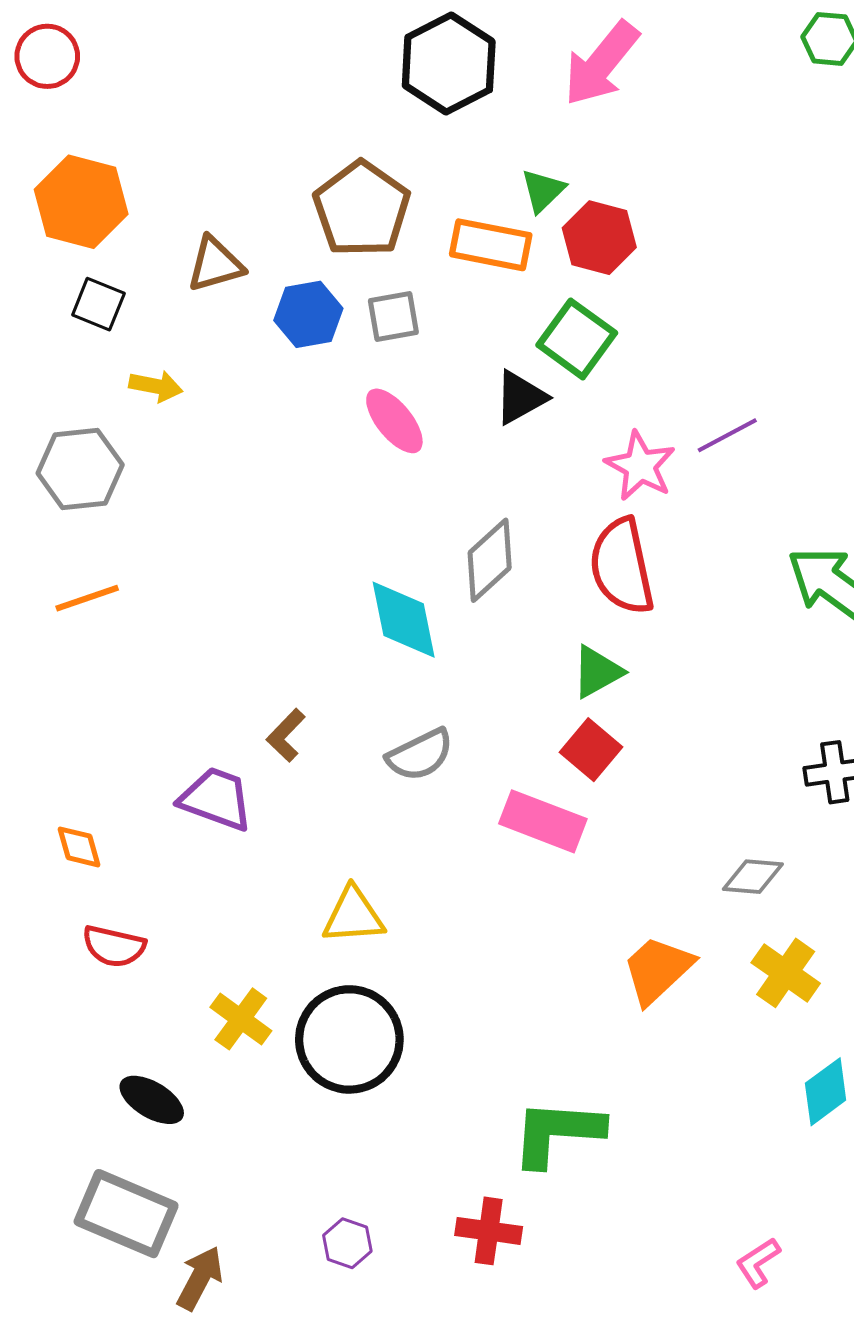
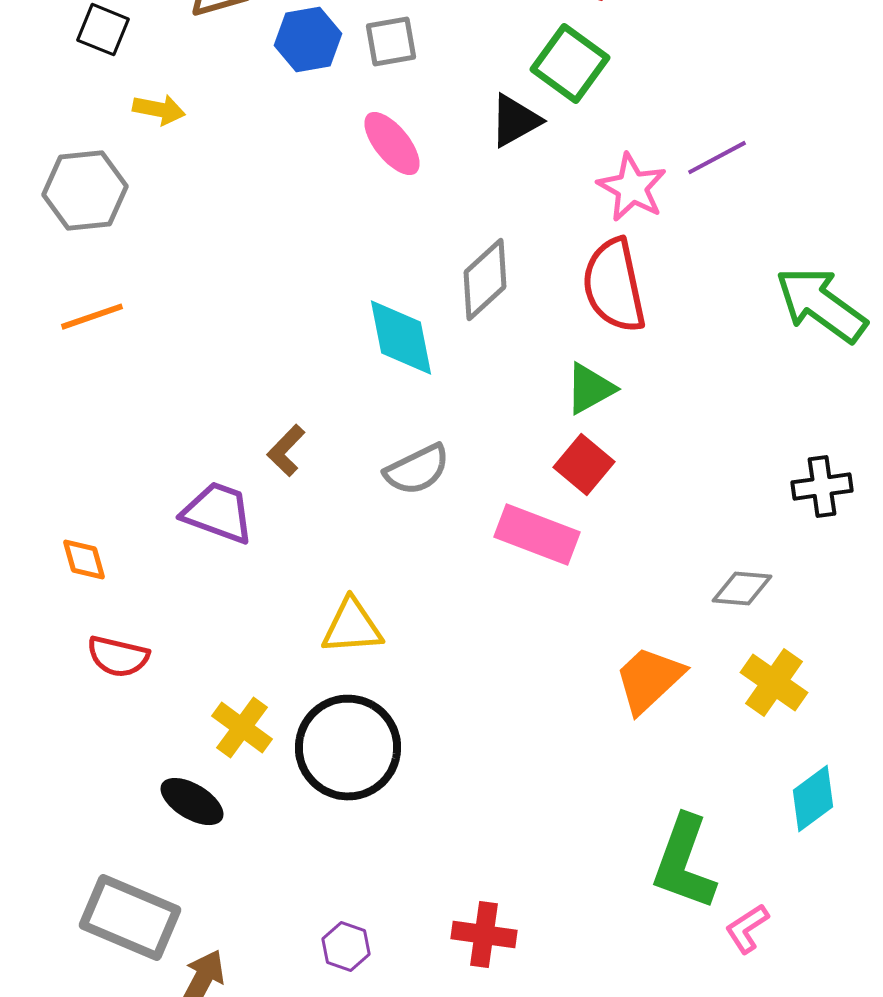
black ellipse: (152, 1100) -> (192, 802), moved
green L-shape: (557, 1133) -> (684, 863), moved, turned -74
pink L-shape: (758, 1263) -> (747, 929), moved

